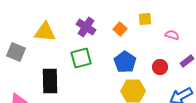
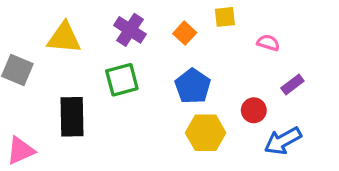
red circle: (160, 67) -> (254, 110), moved

